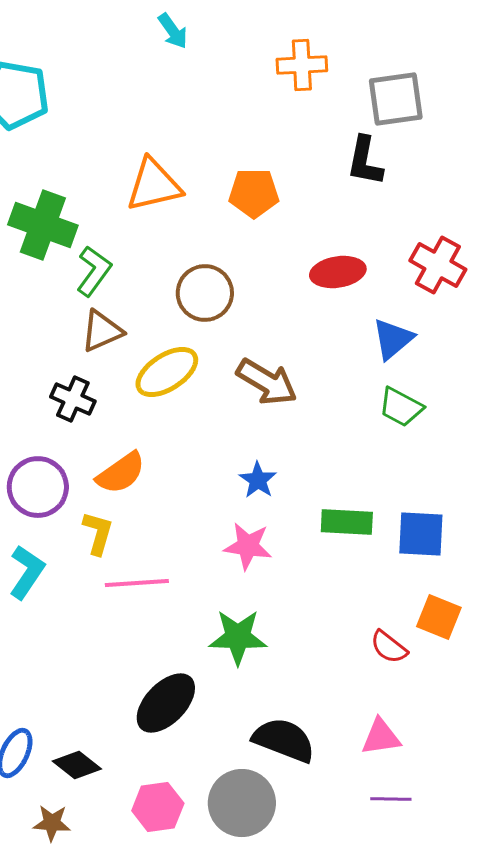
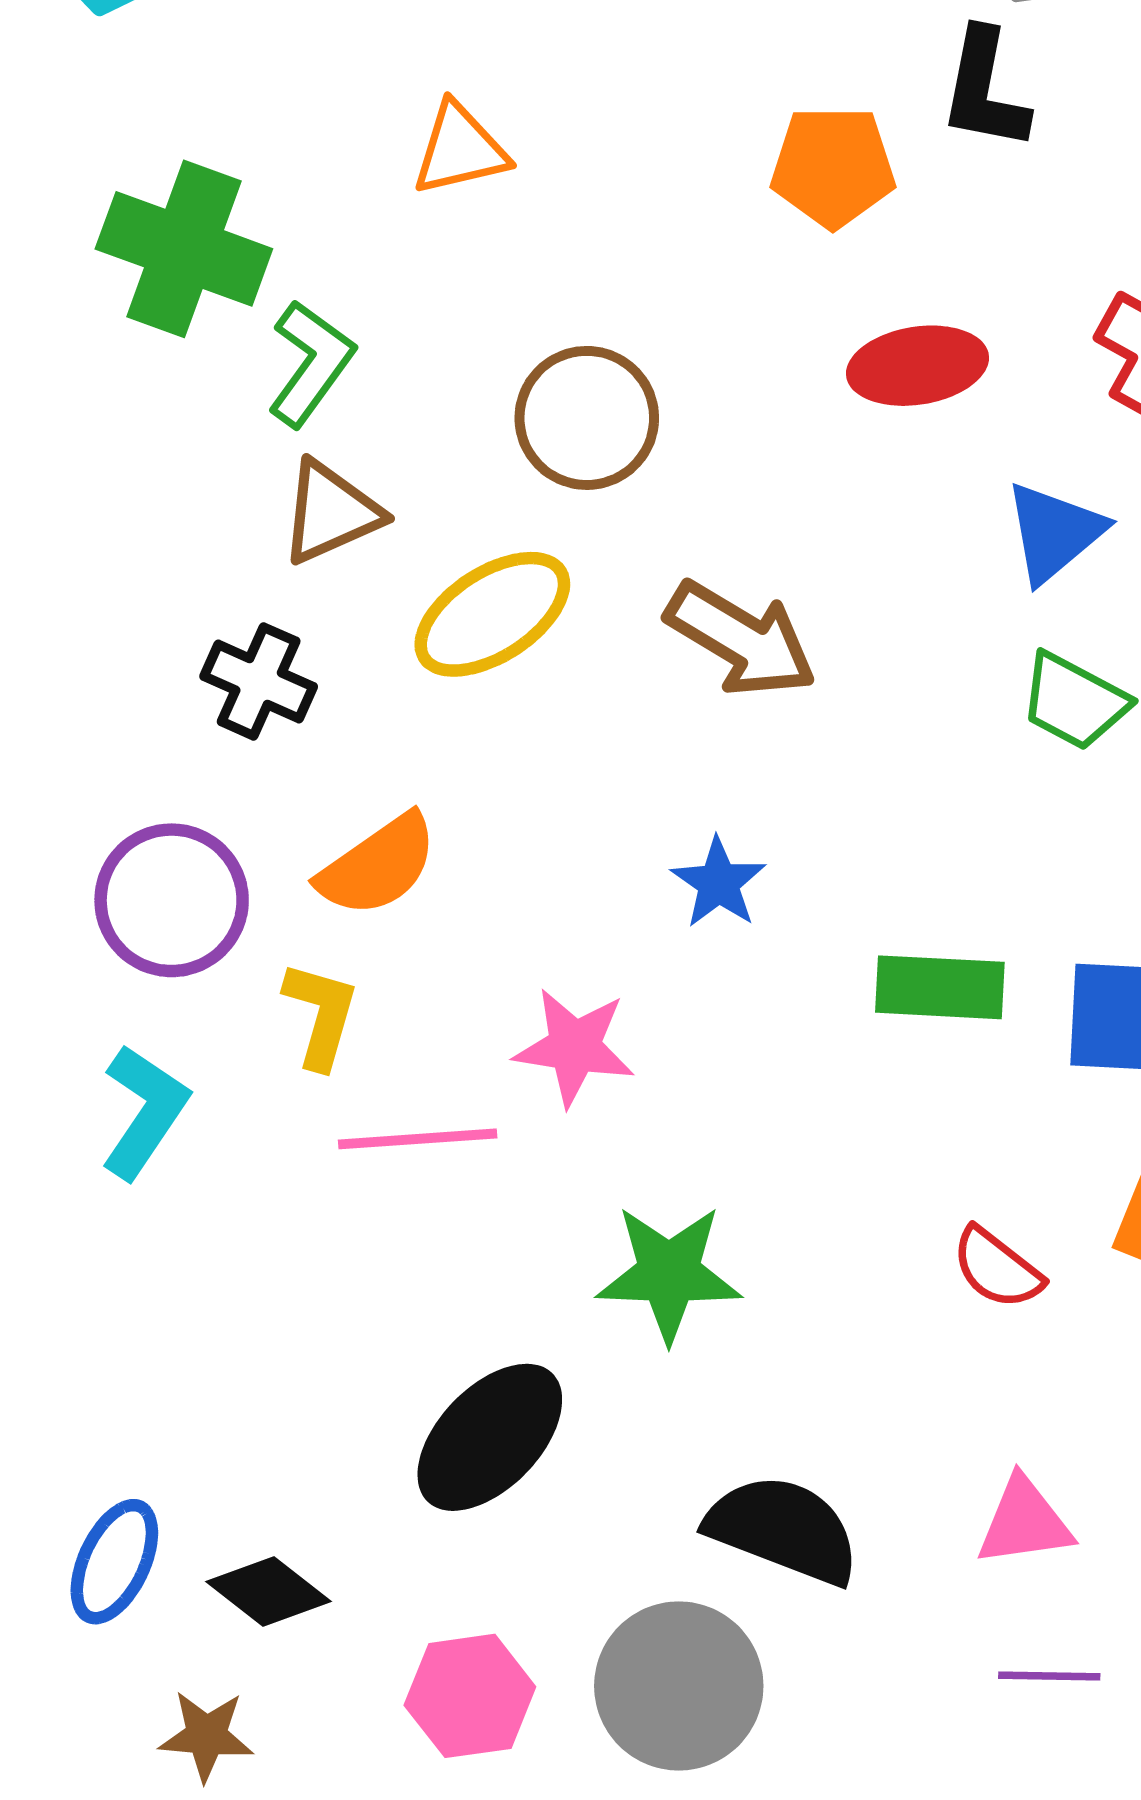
orange triangle: (154, 185) -> (460, 149), size x0.7
orange pentagon: (254, 193) -> (833, 167), moved
pink star: (248, 546) -> (574, 1047), moved
red semicircle: (389, 647) -> (997, 1268), moved

